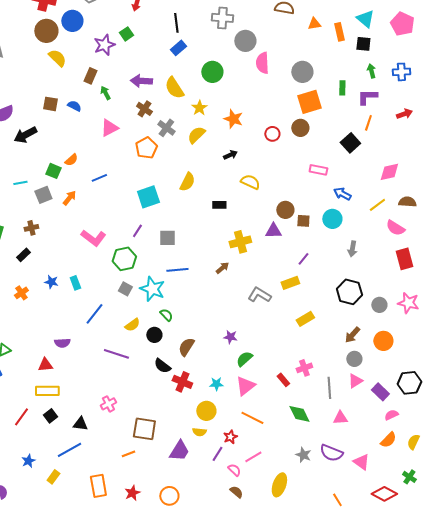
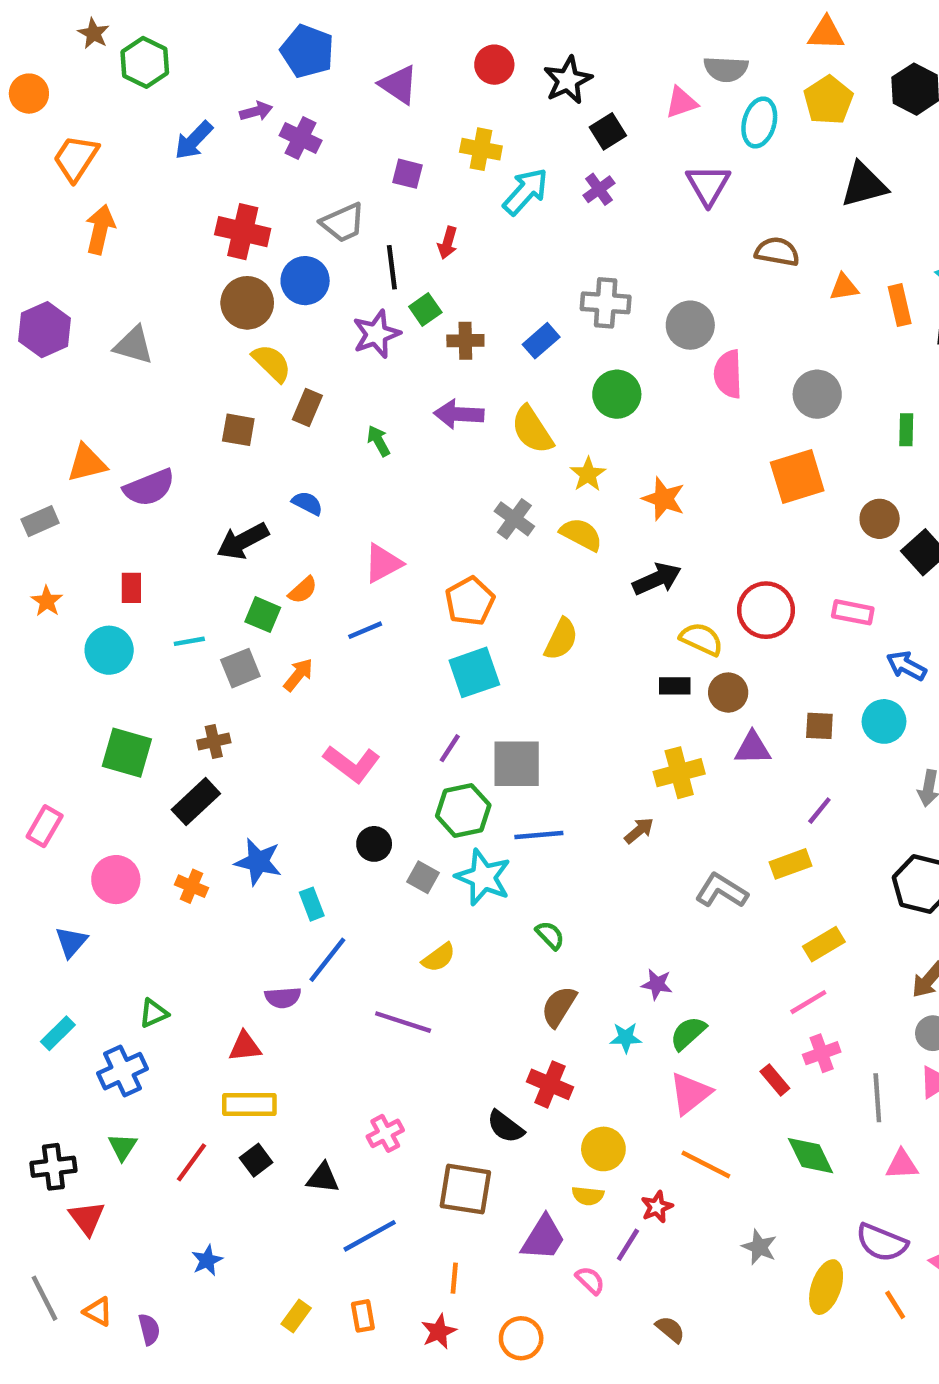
gray cross: (222, 18) -> (606, 303), moved
black line: (176, 23) -> (392, 267), moved
brown rectangle: (90, 76) -> (307, 407), moved
orange square: (309, 102) -> (797, 477), moved
brown square: (50, 104) -> (238, 430), moved
blue semicircle: (74, 106) -> (307, 503), moved
brown cross: (144, 109) -> (465, 341), moved, turned -35
pink triangle: (109, 128) -> (383, 563), moved
brown circle: (300, 128) -> (880, 519), moved
red circle: (272, 134) -> (766, 610), moved, size x1.6
black arrow: (25, 135) -> (243, 541), moved
yellow semicircle: (196, 135) -> (581, 534), turned 72
orange pentagon: (146, 148) -> (470, 601), moved
black arrow: (230, 155) -> (657, 579), size x1.5
black rectangle: (219, 205) -> (675, 686), moved
brown circle: (285, 210) -> (728, 693), moved
gray square: (167, 238) -> (517, 764), size x1.4
black rectangle: (23, 255) -> (196, 802), size x1.5
green hexagon: (124, 259) -> (463, 811), moved
blue star: (51, 282) -> (258, 862), size x1.5
cyan rectangle: (75, 283) -> (312, 904), moved
orange cross: (21, 293) -> (191, 886), turned -32
blue line: (94, 314) -> (327, 960), moved
green semicircle: (166, 315) -> (550, 935), moved
black circle: (154, 335) -> (374, 844), moved
black semicircle: (162, 366) -> (505, 1127), moved
cyan star: (216, 384) -> (626, 1038), moved
blue line: (69, 450) -> (370, 1236), moved
orange line: (128, 454) -> (454, 1278), moved, turned -64
gray star: (303, 455) -> (759, 1247), moved
pink line: (253, 457) -> (808, 1002), moved
pink semicircle: (234, 470) -> (590, 1280), moved
yellow rectangle: (53, 477) -> (296, 1316), moved
yellow ellipse: (279, 485) -> (826, 1287), moved
orange rectangle: (98, 486) -> (363, 1316), size x0.6
orange line: (337, 500) -> (895, 1305), moved

